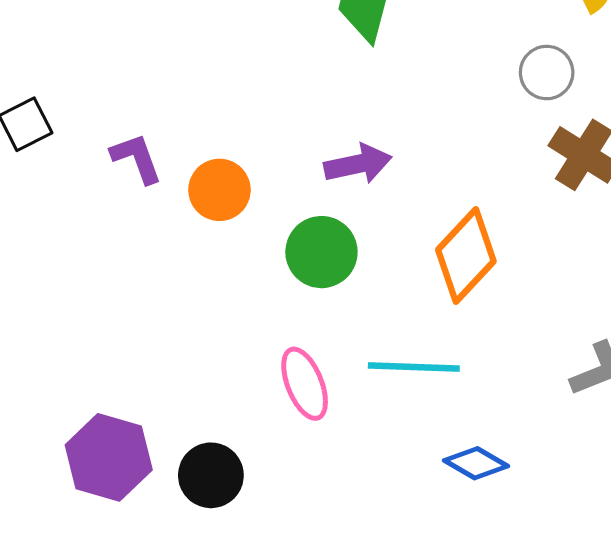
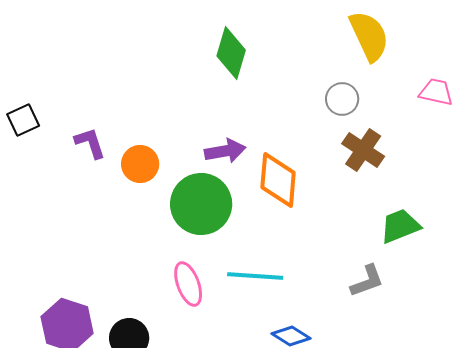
green circle: (321, 252) -> (201, 204), size x1.4
orange diamond: (466, 255) -> (278, 180), moved, turned -40

